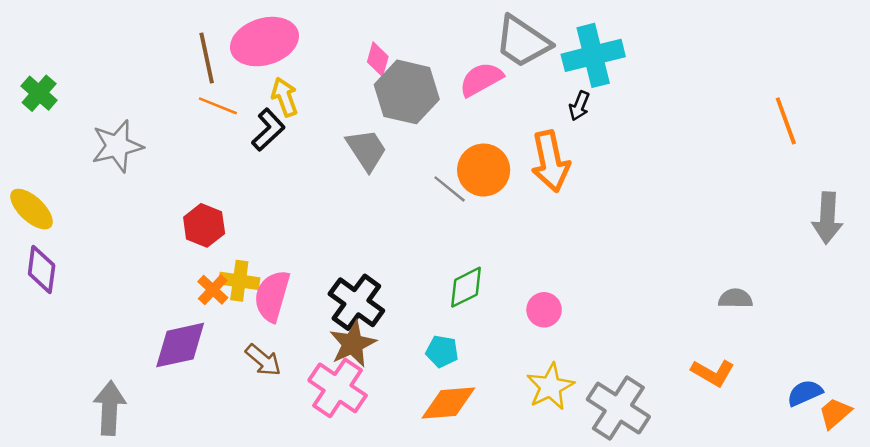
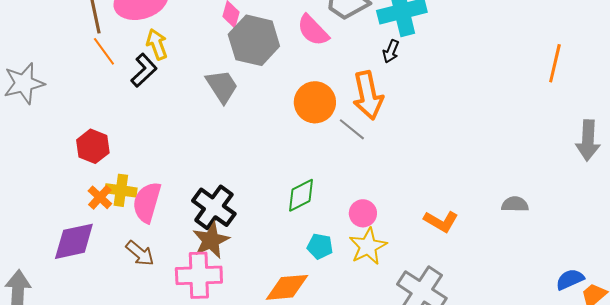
pink semicircle: (481, 79) -> (313, 30), turned -105
orange line: (218, 106) -> (104, 51), turned 32
orange line: (786, 121) -> (555, 63), turned 33
gray line: (450, 189) -> (352, 129), moved
cyan pentagon: (442, 351) -> (320, 246), moved
orange L-shape: (713, 373) -> (441, 221), moved
yellow star: (550, 387) -> (368, 246), moved
pink cross: (338, 388) -> (199, 275), turned -36

